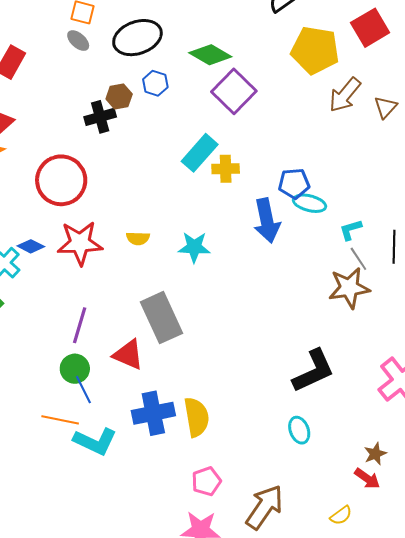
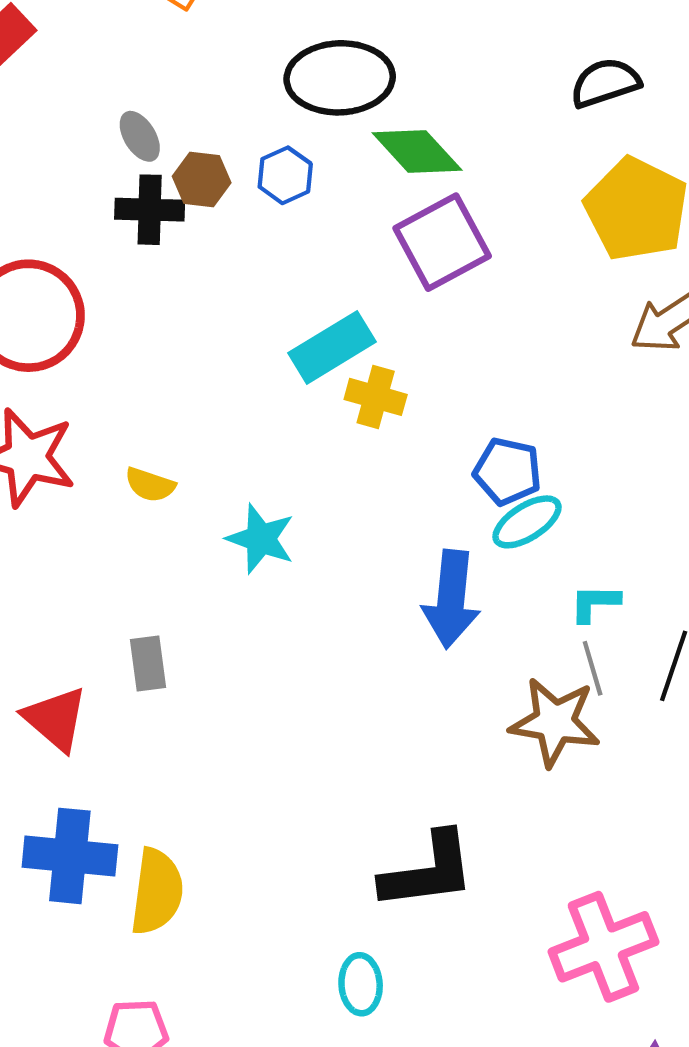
black ellipse: (137, 38) -> (340, 78), moved
gray ellipse: (78, 41) -> (140, 136), moved
cyan ellipse: (310, 203) -> (527, 522), turned -64
blue arrow: (267, 221) -> (451, 599), moved
gray rectangle: (161, 318) -> (148, 663), size x0.5

